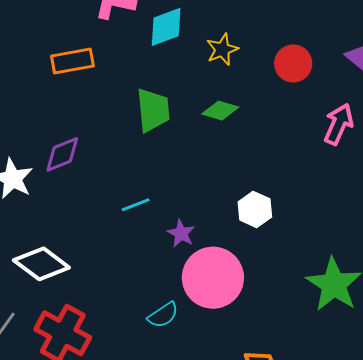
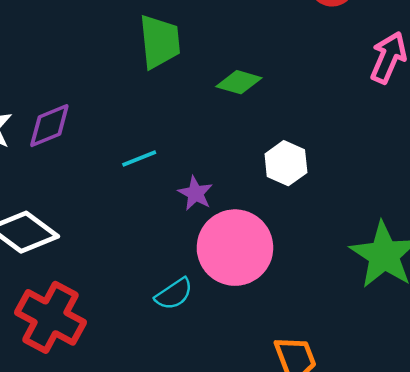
green diamond: (220, 111) -> (239, 82), moved
purple diamond: (62, 154) -> (49, 126), moved

